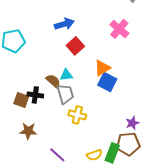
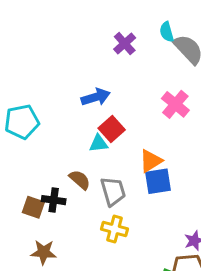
cyan triangle: (66, 75) -> (99, 143), moved
blue square: (107, 82) -> (158, 181), turned -36
gray trapezoid: (65, 94) -> (113, 191), moved

